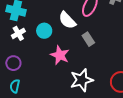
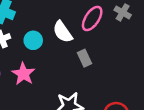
pink star: (60, 55) -> (23, 74), moved

